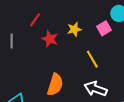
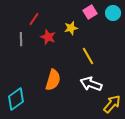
pink square: (104, 28) -> (90, 12), moved
gray line: (12, 41) -> (21, 39), moved

